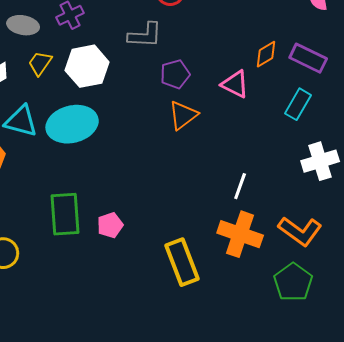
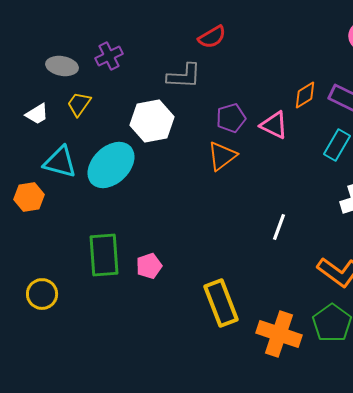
white hexagon: (87, 66) -> (152, 121), moved
purple pentagon: (175, 74) -> (231, 118), moved
cyan ellipse: (72, 124) -> (111, 165), turned -30
orange cross: (240, 234) -> (279, 334), moved

